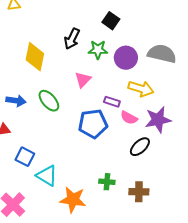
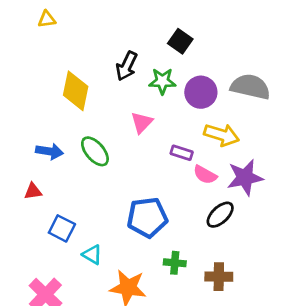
blue pentagon: (93, 124) -> (147, 217), moved
cyan triangle: (47, 176) -> (92, 255), size x0.7

